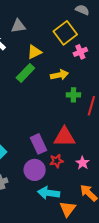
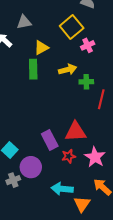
green rectangle: (25, 73) -> (33, 69), turned -42
green cross: (73, 95) -> (86, 82), moved
pink star: (83, 163) -> (95, 157), size x1.5
purple circle: (35, 170) -> (31, 167), moved

